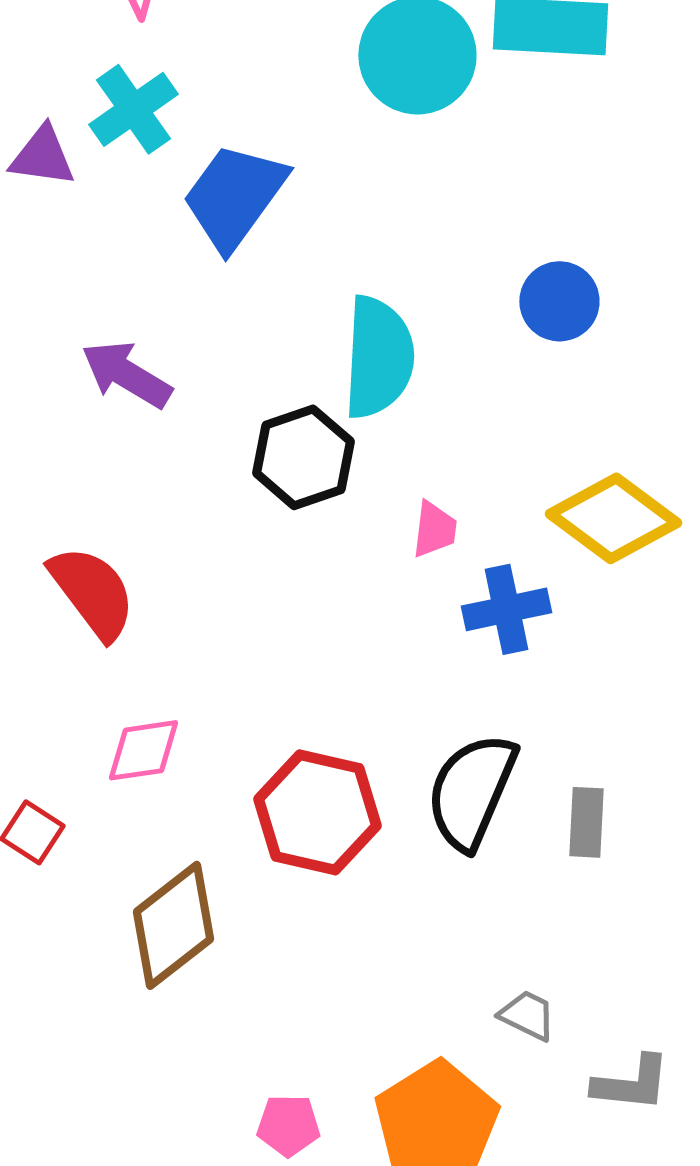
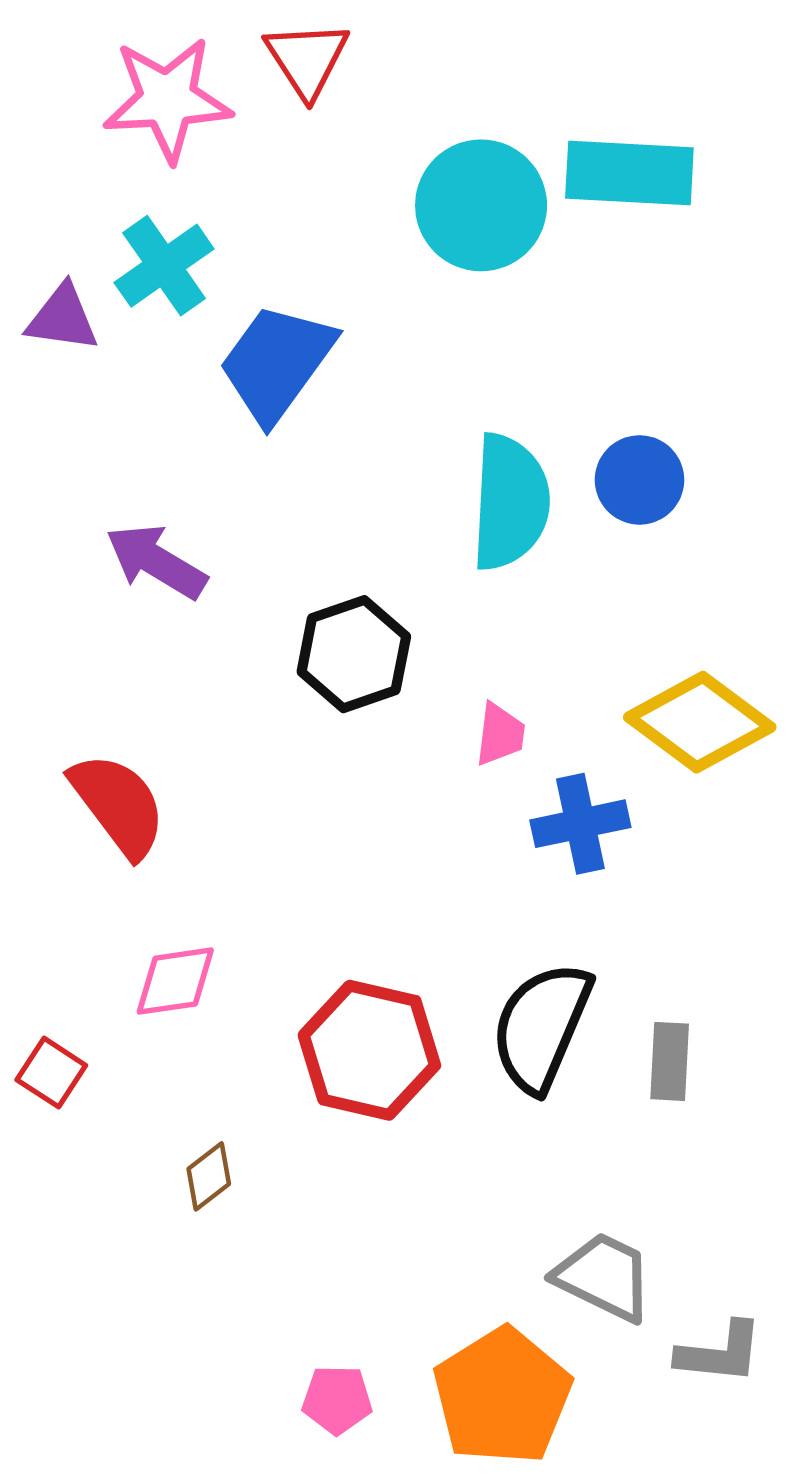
cyan semicircle: (378, 357) -> (510, 502), moved
brown diamond: (173, 925) -> (209, 1176), size x0.5
gray trapezoid: (527, 1015) -> (604, 1277), size x1.6

